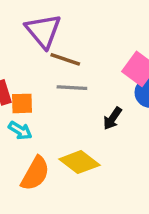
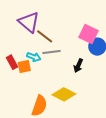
brown line: (65, 59) -> (45, 36), turned 30
cyan arrow: (20, 131) -> (34, 57), moved

